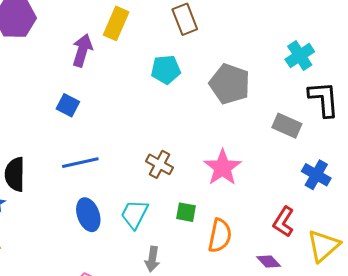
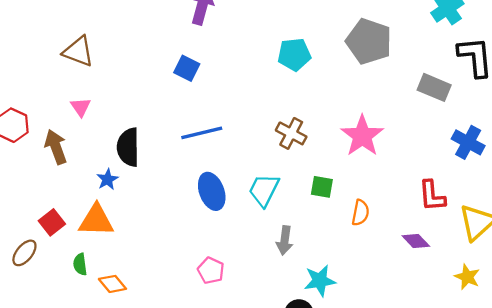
cyan pentagon: (166, 70) -> (294, 54), moved
red L-shape: (284, 222) -> (432, 196), turned -36
orange semicircle: (220, 236) -> (360, 213), size x0.7

